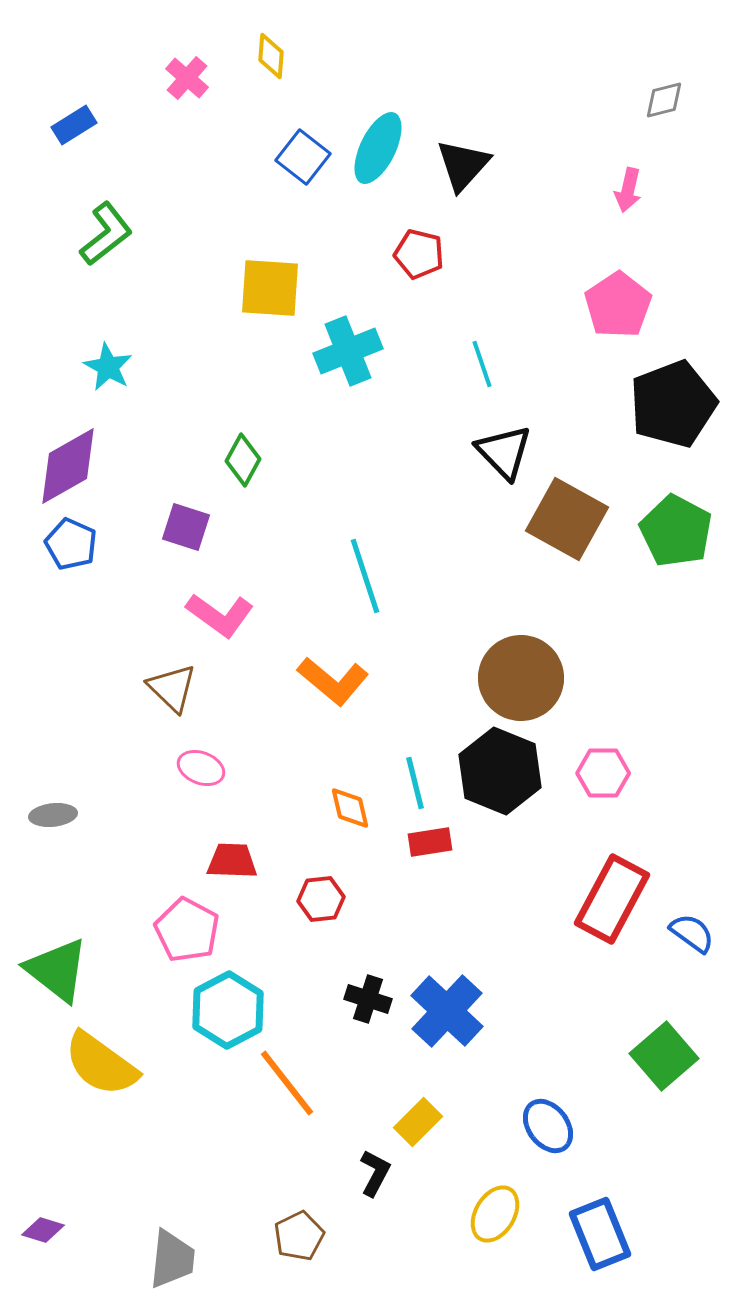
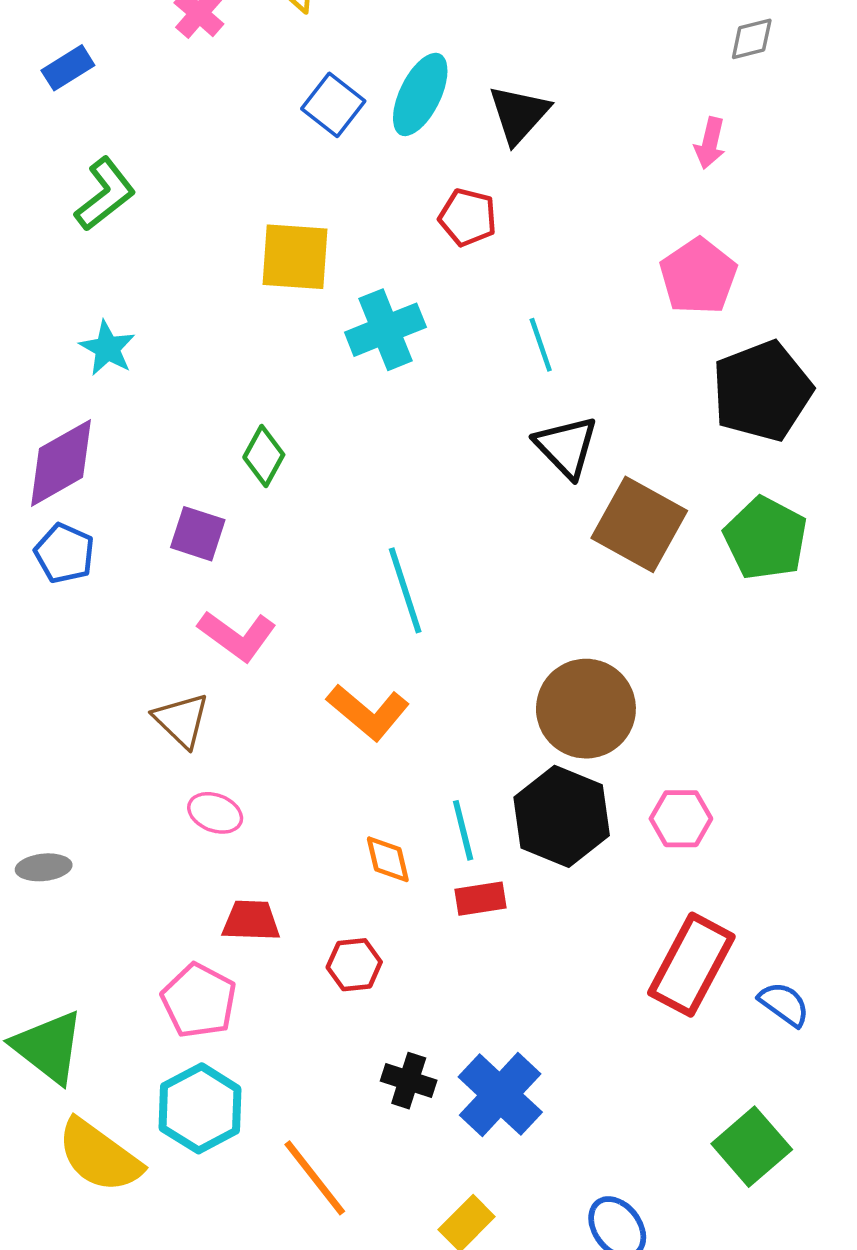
cyan hexagon: (228, 1010) -> (200, 1108), moved

